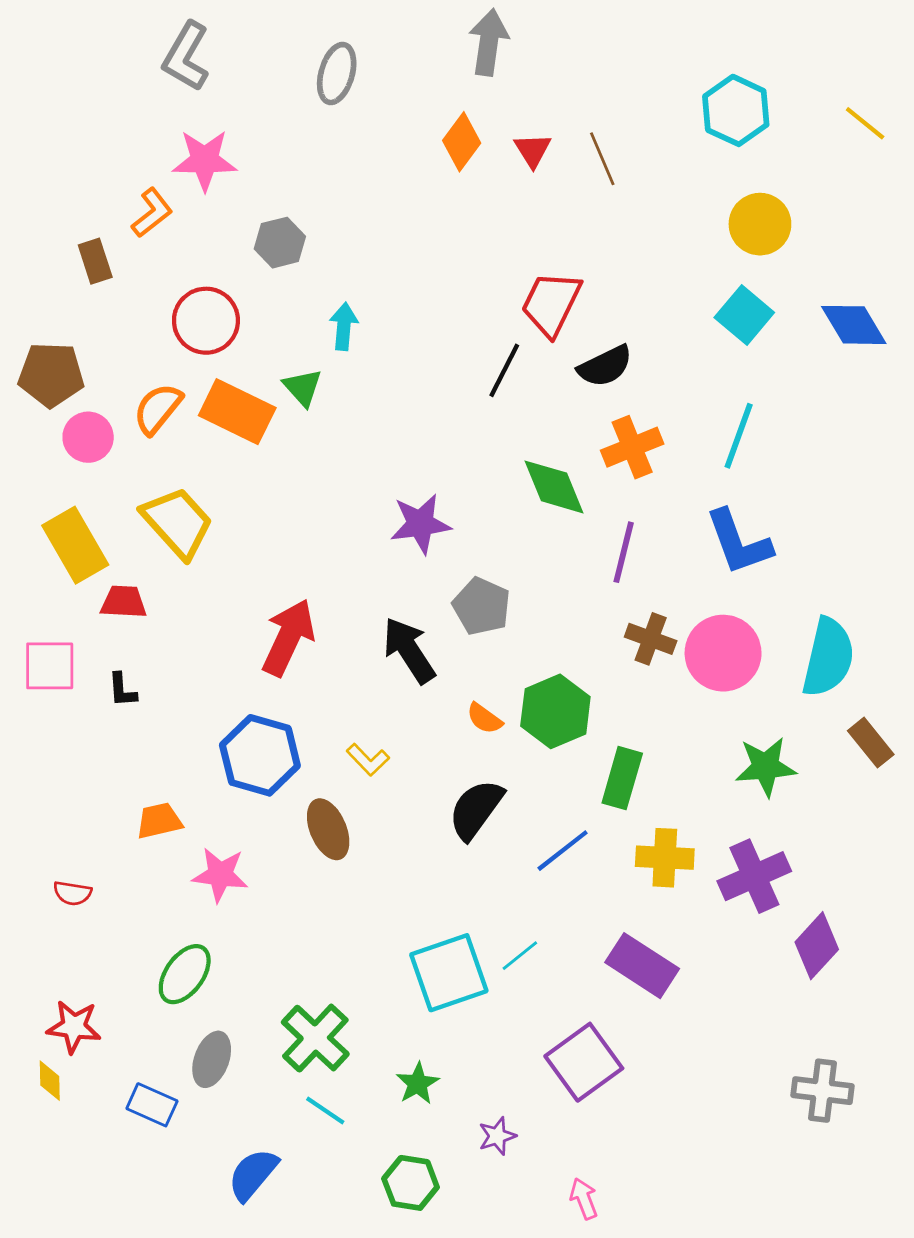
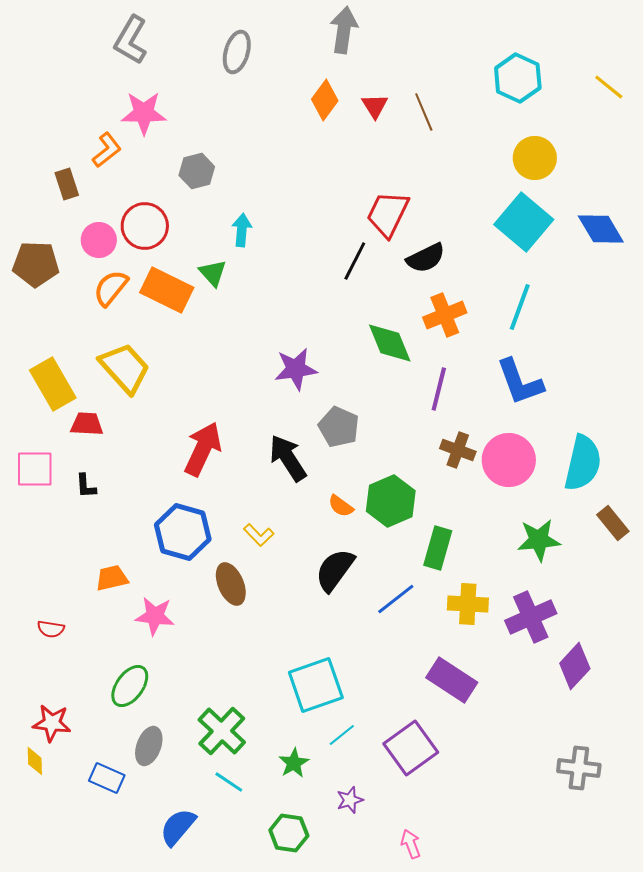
cyan square: (744, 315) -> (524, 222), size x1.4
pink circle: (88, 437) -> (99, 240), moved
cyan line: (520, 956) -> (342, 735), moved

